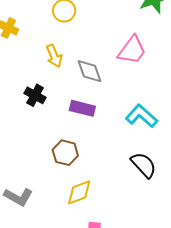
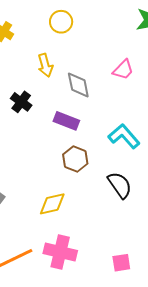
pink trapezoid: (132, 50) -> (123, 70), size x0.7
brown hexagon: (65, 153) -> (75, 159), moved

